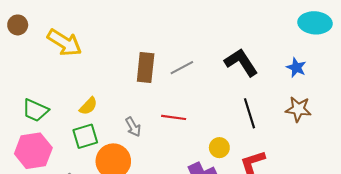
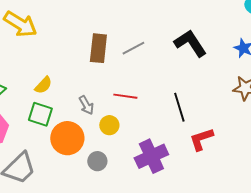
black line: (249, 113) -> (179, 107), moved
green square: (85, 136) -> (40, 114), turned 35
yellow circle: (219, 148) -> (109, 125), moved

